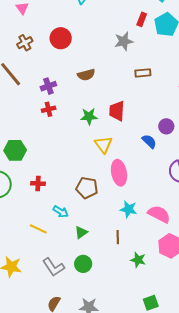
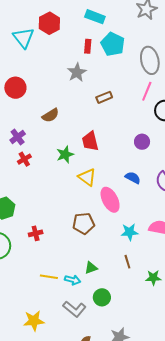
blue semicircle: (149, 141) -> (133, 178), moved
cyan arrow: (61, 212) -> (73, 280), moved
green triangle: (81, 232) -> (91, 268), turned 32

